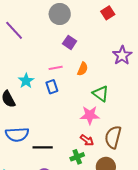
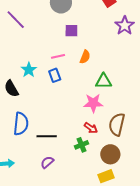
purple square: (70, 42) -> (71, 31), turned -32
purple star: (122, 55) -> (125, 26), moved
green triangle: (101, 94) -> (104, 81), turned -36
blue semicircle: (17, 134) -> (21, 124), turned -80

